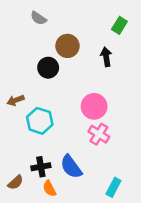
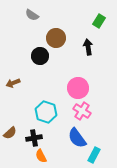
cyan hexagon: (40, 121) -> (46, 112), moved
blue semicircle: (71, 167) -> (77, 138), moved
brown semicircle: (16, 182) -> (10, 133), moved

